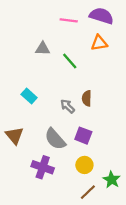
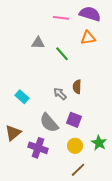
cyan rectangle: (29, 96) -> (22, 97), moved
brown triangle: (14, 136) -> (13, 133), moved, turned 30
green star: (112, 180) -> (99, 143), moved

